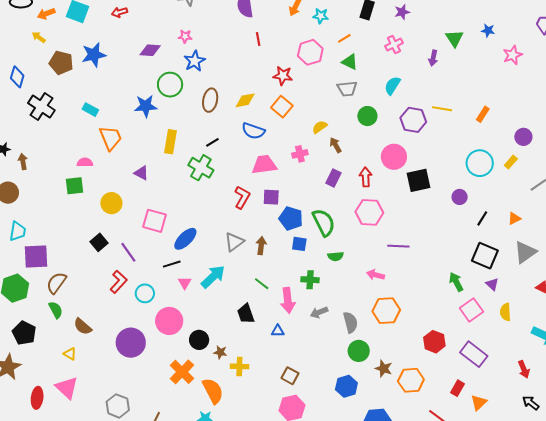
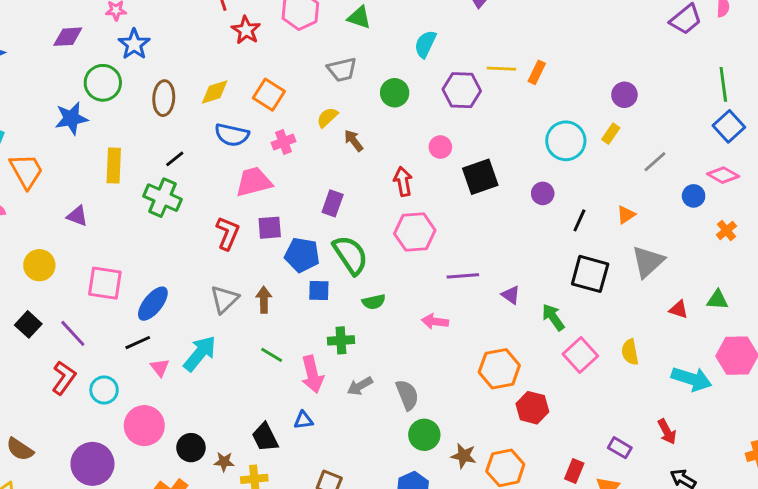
red star: (283, 76) -> (246, 30), moved, turned 30
gray trapezoid: (347, 89) -> (342, 70), moved
orange rectangle: (483, 114) -> (537, 72), moved
pink cross: (300, 154) -> (283, 142), moved
pink circle: (394, 157) -> (440, 147), size x0.6
purple rectangle: (333, 178) -> (333, 203), moved
purple triangle: (492, 284) -> (511, 295), moved
orange hexagon: (386, 311) -> (499, 369), moved
black trapezoid: (246, 314) -> (265, 437), moved
purple rectangle: (474, 354) -> (620, 448), moved, size x0.6

